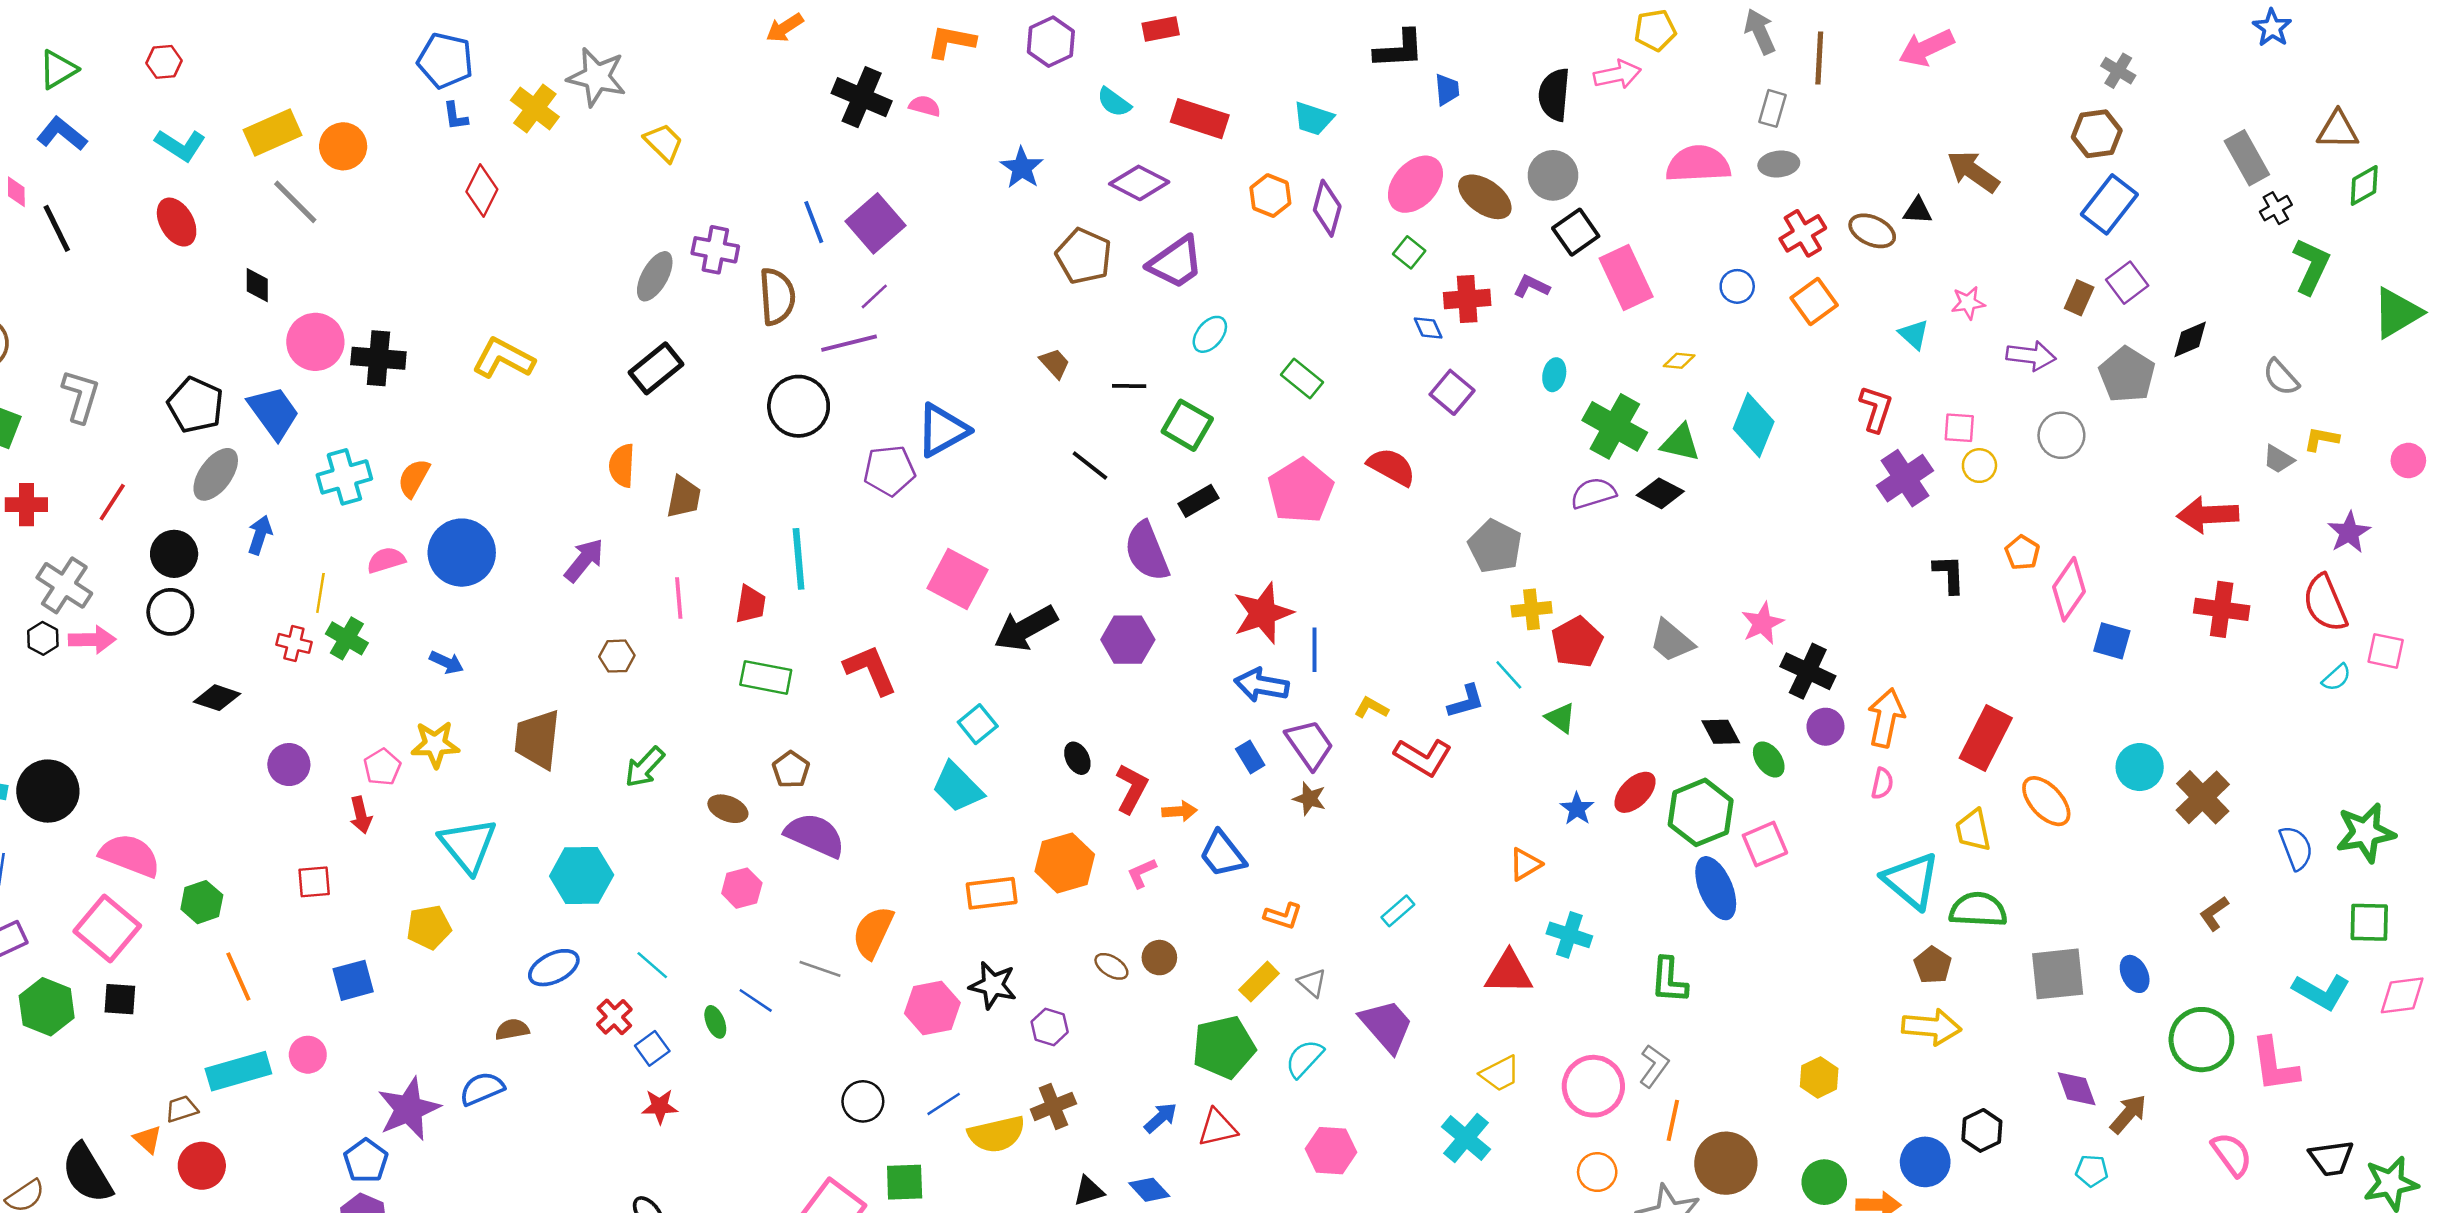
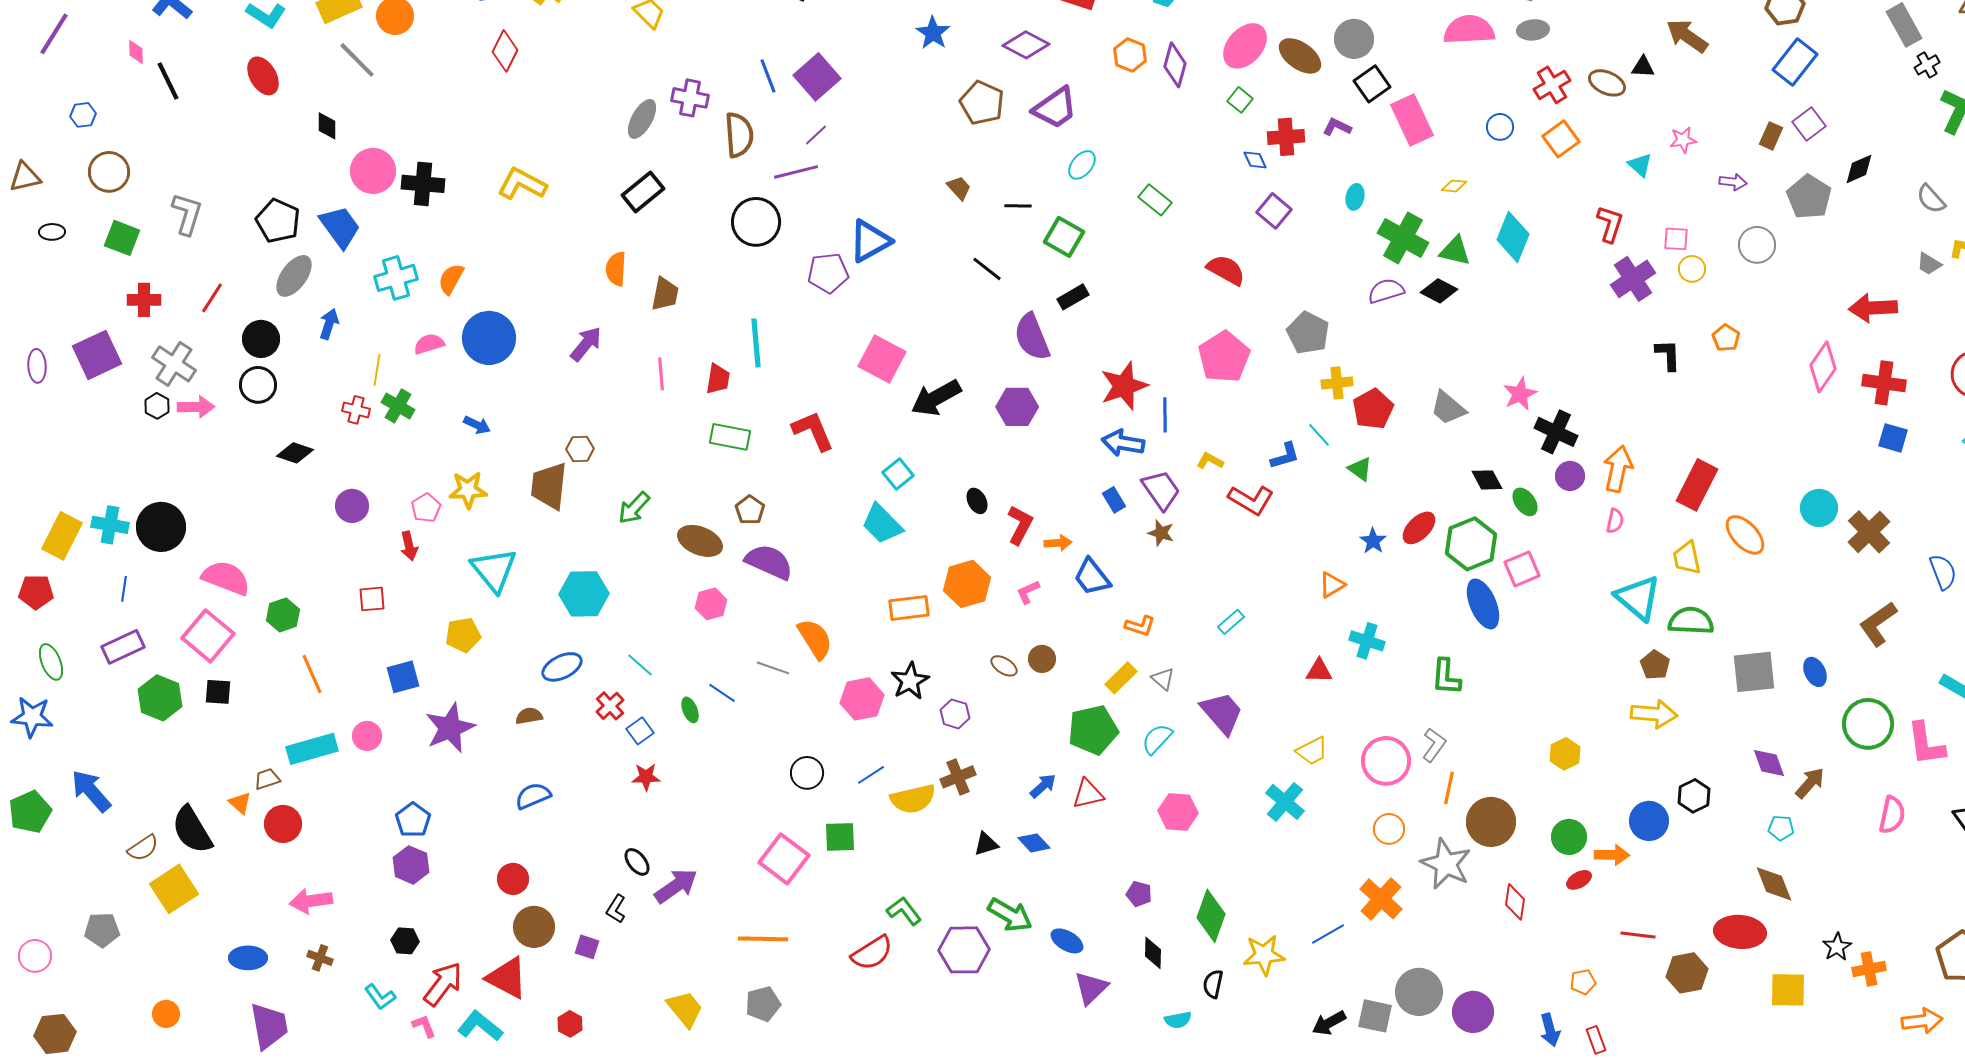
purple arrow: (2031, 356) -> (1733, 182), size x0.7
pink pentagon: (1301, 491) -> (1224, 357), moved
pink diamond: (2069, 589) -> (1823, 367), moved
blue square: (2112, 641) -> (1893, 438), moved
brown hexagon: (617, 656) -> (580, 449), moved
brown ellipse: (728, 809) -> (700, 541), size x1.4
brown L-shape: (2214, 913) -> (1878, 624), size x1.6
orange semicircle: (873, 932) -> (815, 639), turned 123
red triangle: (1509, 973) -> (1319, 671), size x0.7
black star: (993, 985) -> (910, 681), turned 30
blue semicircle: (482, 1089) -> (533, 796), moved
purple star: (409, 1109) -> (450, 728), moved
pink semicircle: (2232, 1154) -> (1892, 815), turned 48

